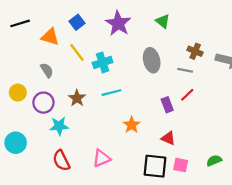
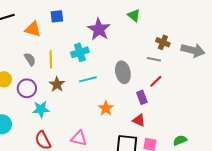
blue square: (77, 22) -> (57, 16), turned 32
purple star: (118, 23) -> (99, 29), moved
yellow line: (77, 52) -> (51, 59), moved, turned 36
gray ellipse: (152, 60) -> (123, 72), moved
purple rectangle: (167, 105) -> (142, 97), moved
pink triangle: (101, 158) -> (79, 138), turned 36

